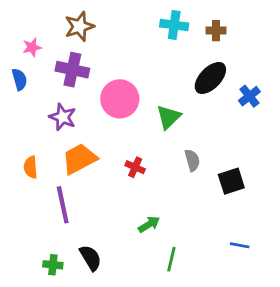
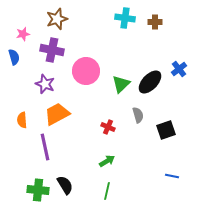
black ellipse: (210, 78) -> (150, 82), moved
red cross: (135, 167) -> (108, 127), moved
green line: (171, 259) -> (107, 191), moved
green cross: (53, 265) -> (38, 190), size x1.5

